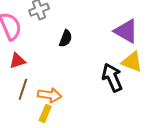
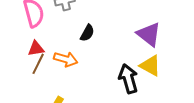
brown line: (23, 89) -> (38, 64), moved
orange arrow: (50, 95) -> (66, 59), moved

